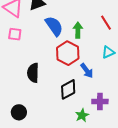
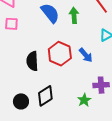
red hexagon: (68, 53) -> (60, 54), moved
black diamond: (68, 89) -> (45, 96), moved

